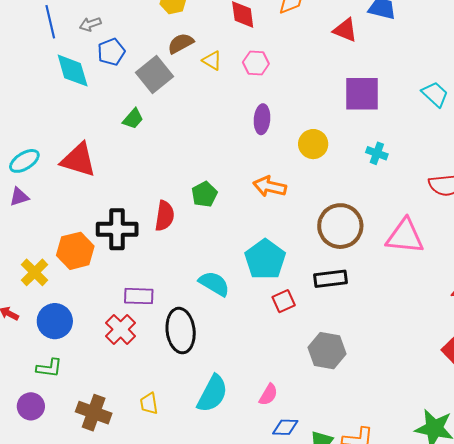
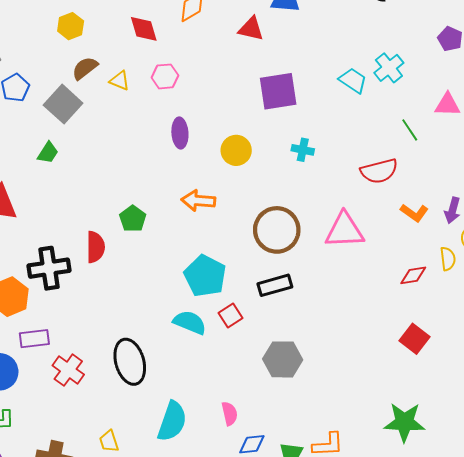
cyan semicircle: (214, 284) -> (190, 322), moved
purple rectangle: (139, 296) -> (34, 339), moved
pink semicircle: (268, 395) -> (230, 414), turned -35

